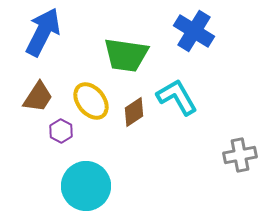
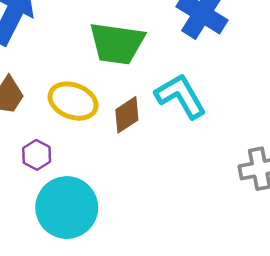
yellow ellipse: (91, 101) -> (73, 101), turned -30
purple hexagon: (61, 131) -> (37, 155), moved

